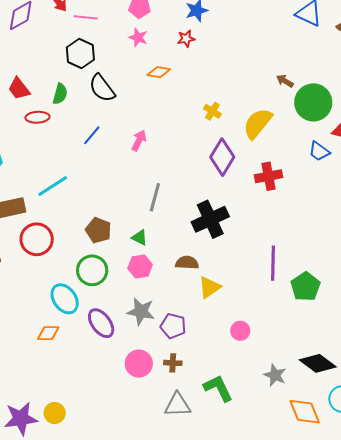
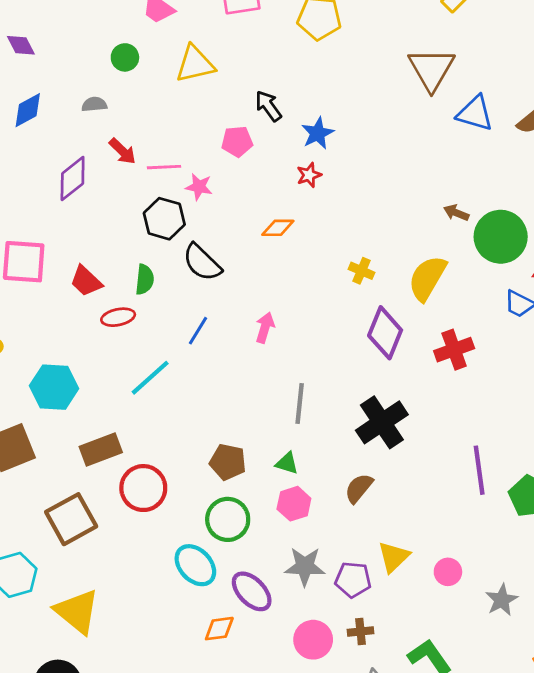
pink star: (138, 37) -> (199, 187), moved
cyan line: (53, 186) -> (150, 378), moved
brown semicircle: (187, 263) -> (359, 488), turned -45
yellow triangle: (209, 287) -> (394, 557), moved
orange diamond: (48, 333) -> (219, 629), moved
gray star: (275, 375) -> (502, 600), moved, turned 30

